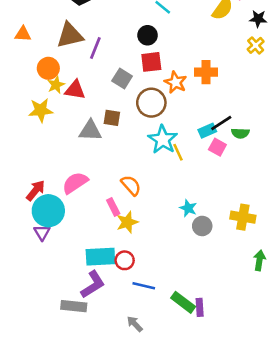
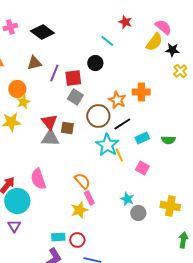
black star: (258, 19) -> (172, 50), moved
brown triangle: (70, 35) -> (34, 63), size x0.7
red square: (151, 62) -> (73, 78), moved
red triangle: (75, 90) -> (49, 122), moved, turned 42
black line: (221, 123) -> (122, 124), moved
pink square: (217, 147) -> (142, 168), moved
pink semicircle: (75, 183) -> (38, 179), turned -75
pink rectangle: (113, 207) -> (89, 198), moved
purple triangle: (42, 232) -> (14, 226), moved
cyan rectangle: (100, 257) -> (58, 237), size x0.6

